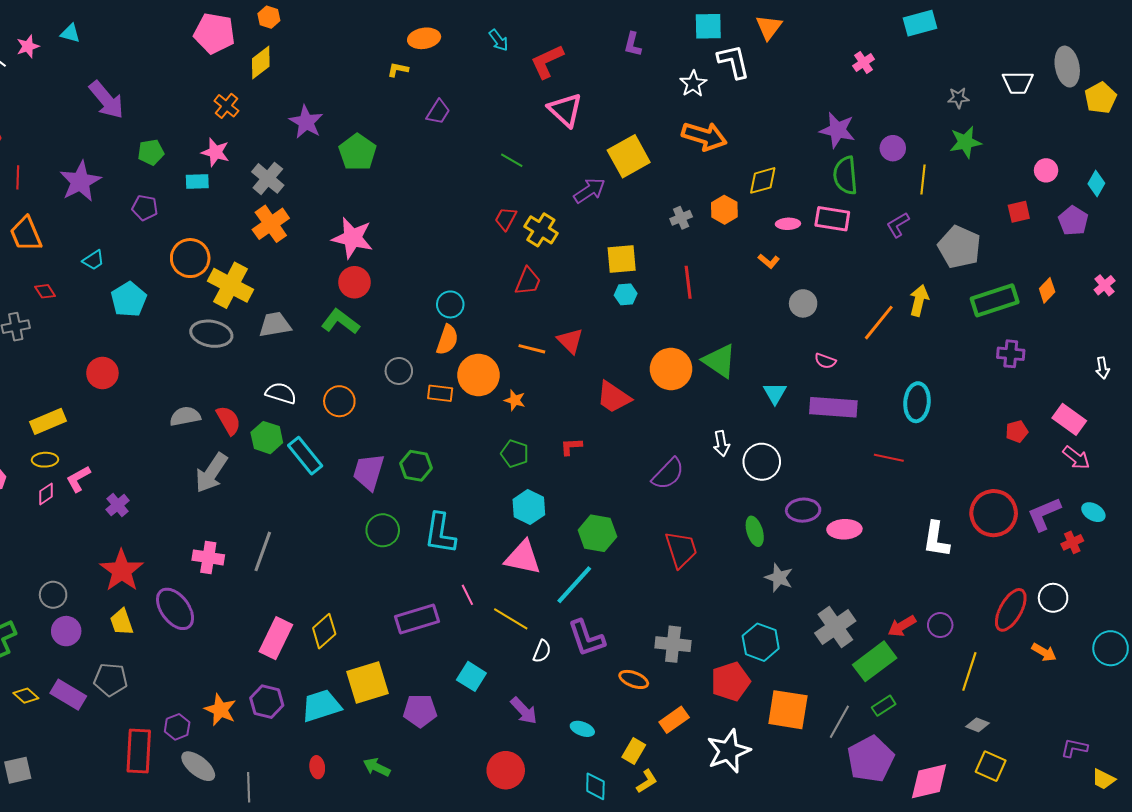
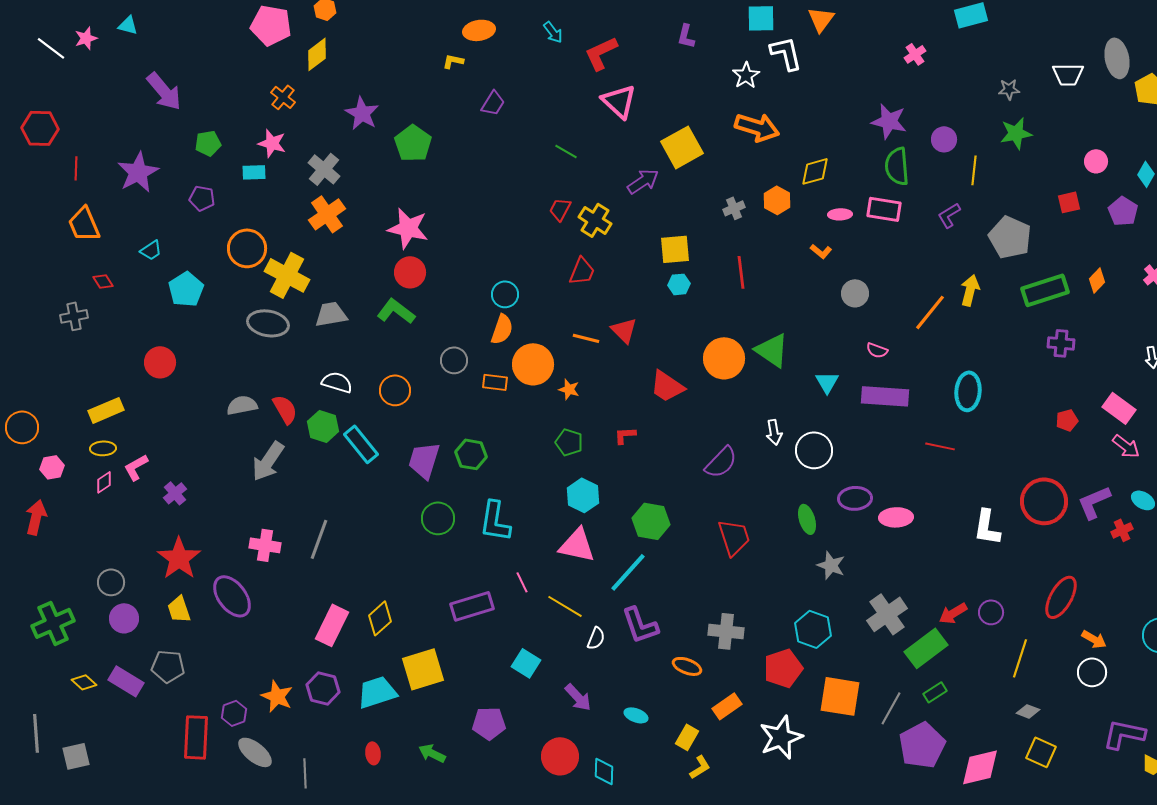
white circle: (1053, 598) -> (1092, 672), moved
purple pentagon: (420, 711) -> (489, 723), moved
purple L-shape: (1074, 748) -> (1124, 734), size x1.6
cyan diamond: (595, 786) -> (604, 771), moved

